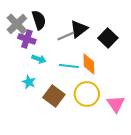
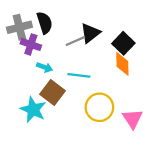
gray cross: (17, 24) -> (19, 27), turned 30
orange diamond: (89, 64) -> (122, 64), moved
cyan star: (29, 82) -> (33, 110), moved, size x1.6
brown square: (54, 96) -> (53, 92), moved

